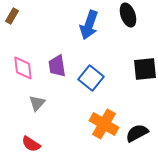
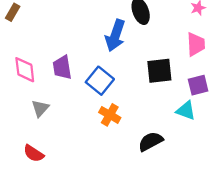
blue arrow: (89, 25) -> (115, 35), moved
orange cross: (104, 124) -> (110, 115), moved, size x0.7

